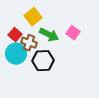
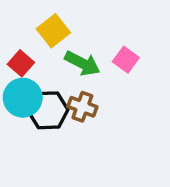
brown cross: (29, 43) -> (82, 107), moved
black hexagon: (43, 61) -> (48, 110), moved

